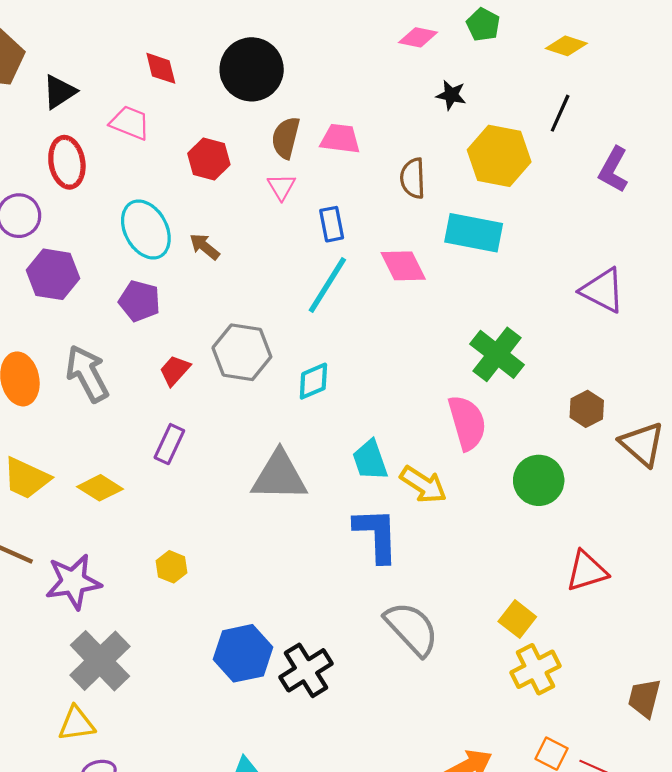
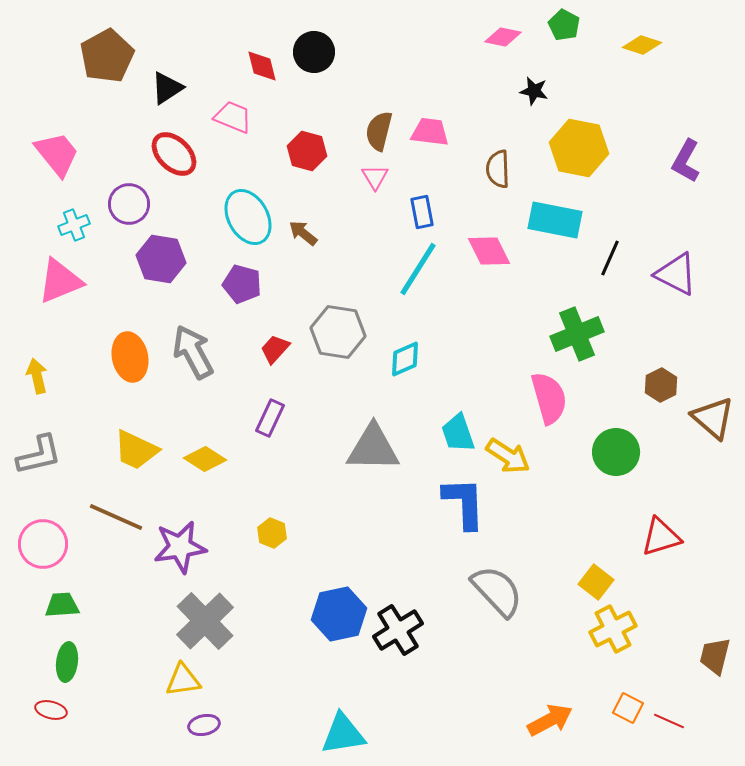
black circle: (252, 69) -> (314, 52), moved, size x0.7
black line: (560, 113) -> (610, 258), moved
red ellipse: (67, 162) -> (174, 154), turned -36
green cross: (497, 354) -> (577, 334), turned 30

